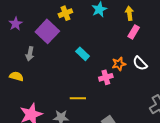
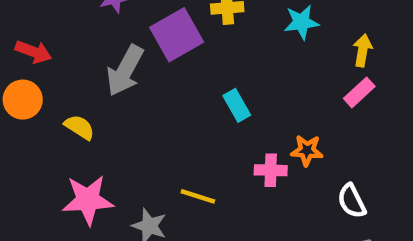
gray arrow: (30, 54) -> (125, 70), size x1.6
white semicircle: (140, 63) -> (352, 201), moved
yellow semicircle: (16, 76) -> (79, 127), moved

